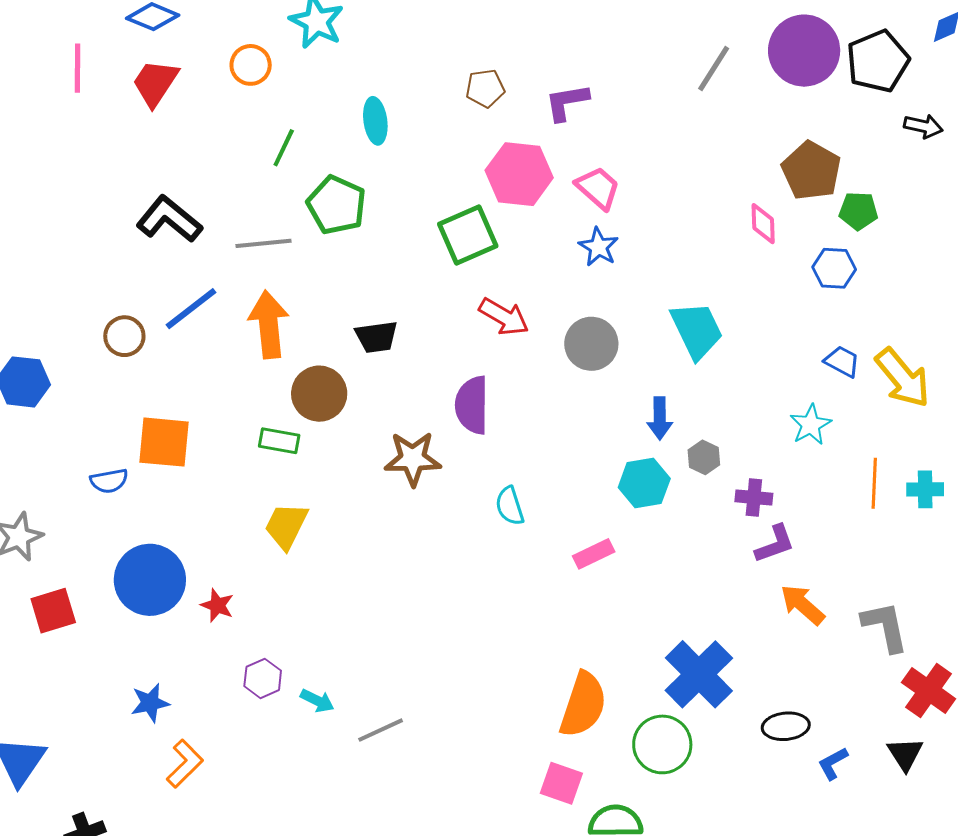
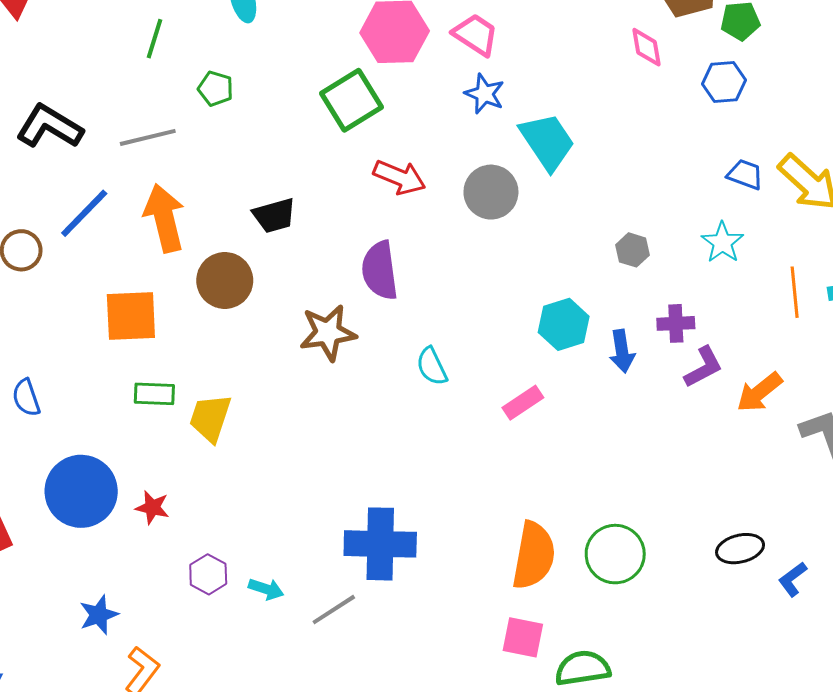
green pentagon: (336, 205) -> (215, 89), size x0.6
cyan trapezoid: (697, 330) -> (547, 142), moved
blue arrow: (660, 418) -> (622, 351), moved
green rectangle: (279, 441) -> (154, 394), moved
orange square: (164, 442) -> (131, 316), moved
gray hexagon: (704, 457) -> (632, 250), moved
blue semicircle: (109, 481) -> (26, 398), turned 90
orange arrow: (802, 605) -> (759, 392), moved, turned -72
blue cross: (699, 674) -> (380, 544), moved, turned -36
green circle: (662, 744) -> (615, 554), moved

